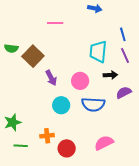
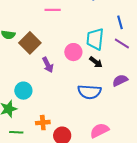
purple line: (125, 56) -> (122, 43), turned -35
black arrow: (110, 75) -> (96, 62), moved, turned 40
pink circle: (80, 81) -> (73, 52), moved
cyan circle: (61, 105) -> (23, 91), moved

